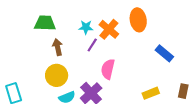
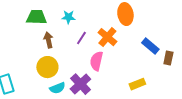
cyan star: (86, 27) -> (68, 17), moved
orange cross: (109, 29) -> (107, 37), moved
brown rectangle: (183, 91) -> (168, 58), moved

